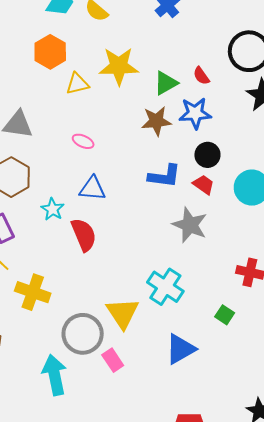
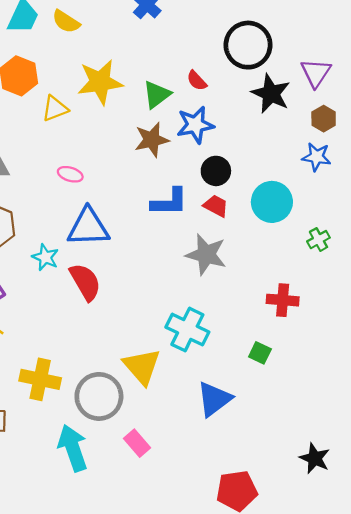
blue triangle: (92, 189) -> (88, 227), size x1.4
yellow cross: (33, 292) -> (40, 379), moved
pink rectangle: (113, 360) -> (137, 443), moved

